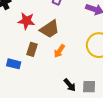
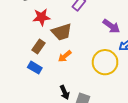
red star: (26, 21) -> (41, 17), turned -30
blue rectangle: (14, 64) -> (35, 68), moved

